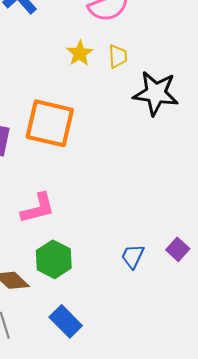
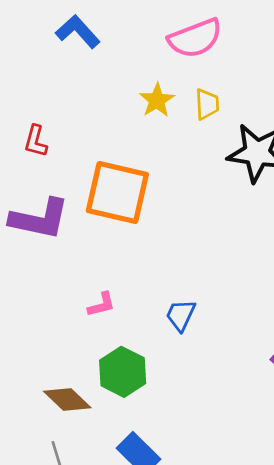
pink L-shape: (38, 208) -> (102, 305), size x0.6
blue trapezoid: (133, 256) -> (181, 315), moved

